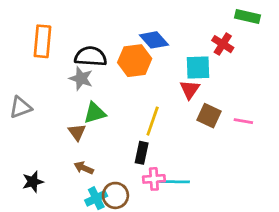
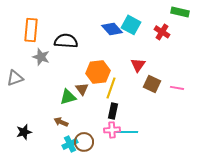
orange hexagon: (135, 61) -> (98, 72), moved
cyan square: (198, 67) -> (131, 25), moved, turned 30
gray star: (81, 78) -> (41, 57), moved
green triangle: (95, 113) -> (68, 97), moved
brown triangle: (77, 132) -> (82, 89), moved
black rectangle: (142, 153) -> (113, 111), moved

